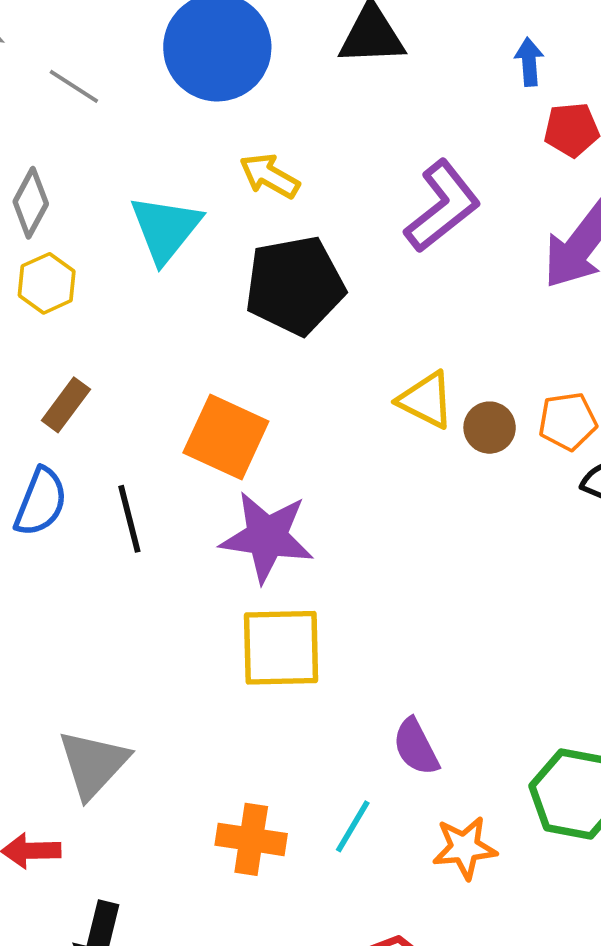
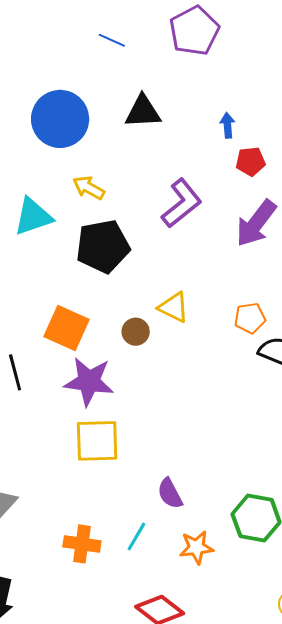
cyan triangle: (165, 229) -> (33, 217), turned 33
brown circle: (490, 428) -> (136, 332), moved

